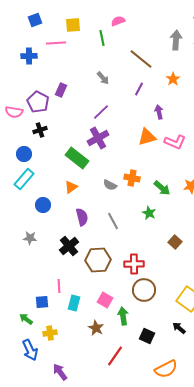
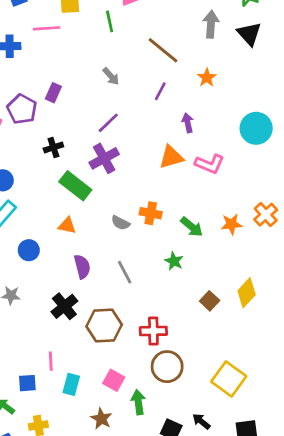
black cross: (40, 130) -> (53, 147), moved
orange triangle: (71, 187) -> (67, 226), turned 48
black arrow: (179, 328) -> (201, 421), moved

